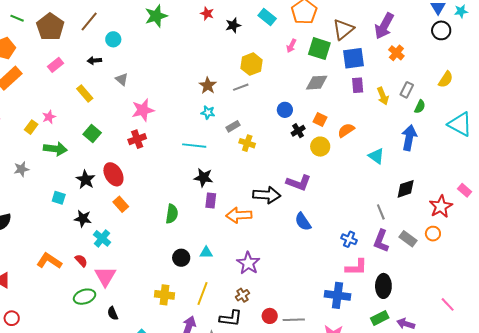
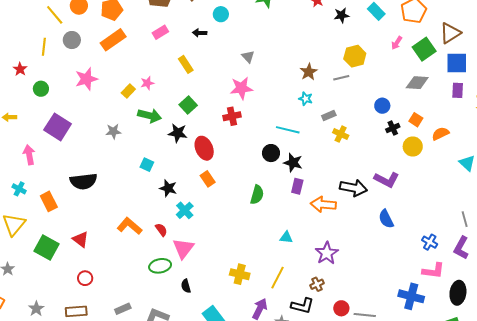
green square: (319, 49) -> (424, 49), turned 30
gray triangle: (122, 79) -> (248, 57), moved
black star: (85, 180) -> (178, 133), moved, turned -30
black circle: (181, 258) -> (271, 153), moved

